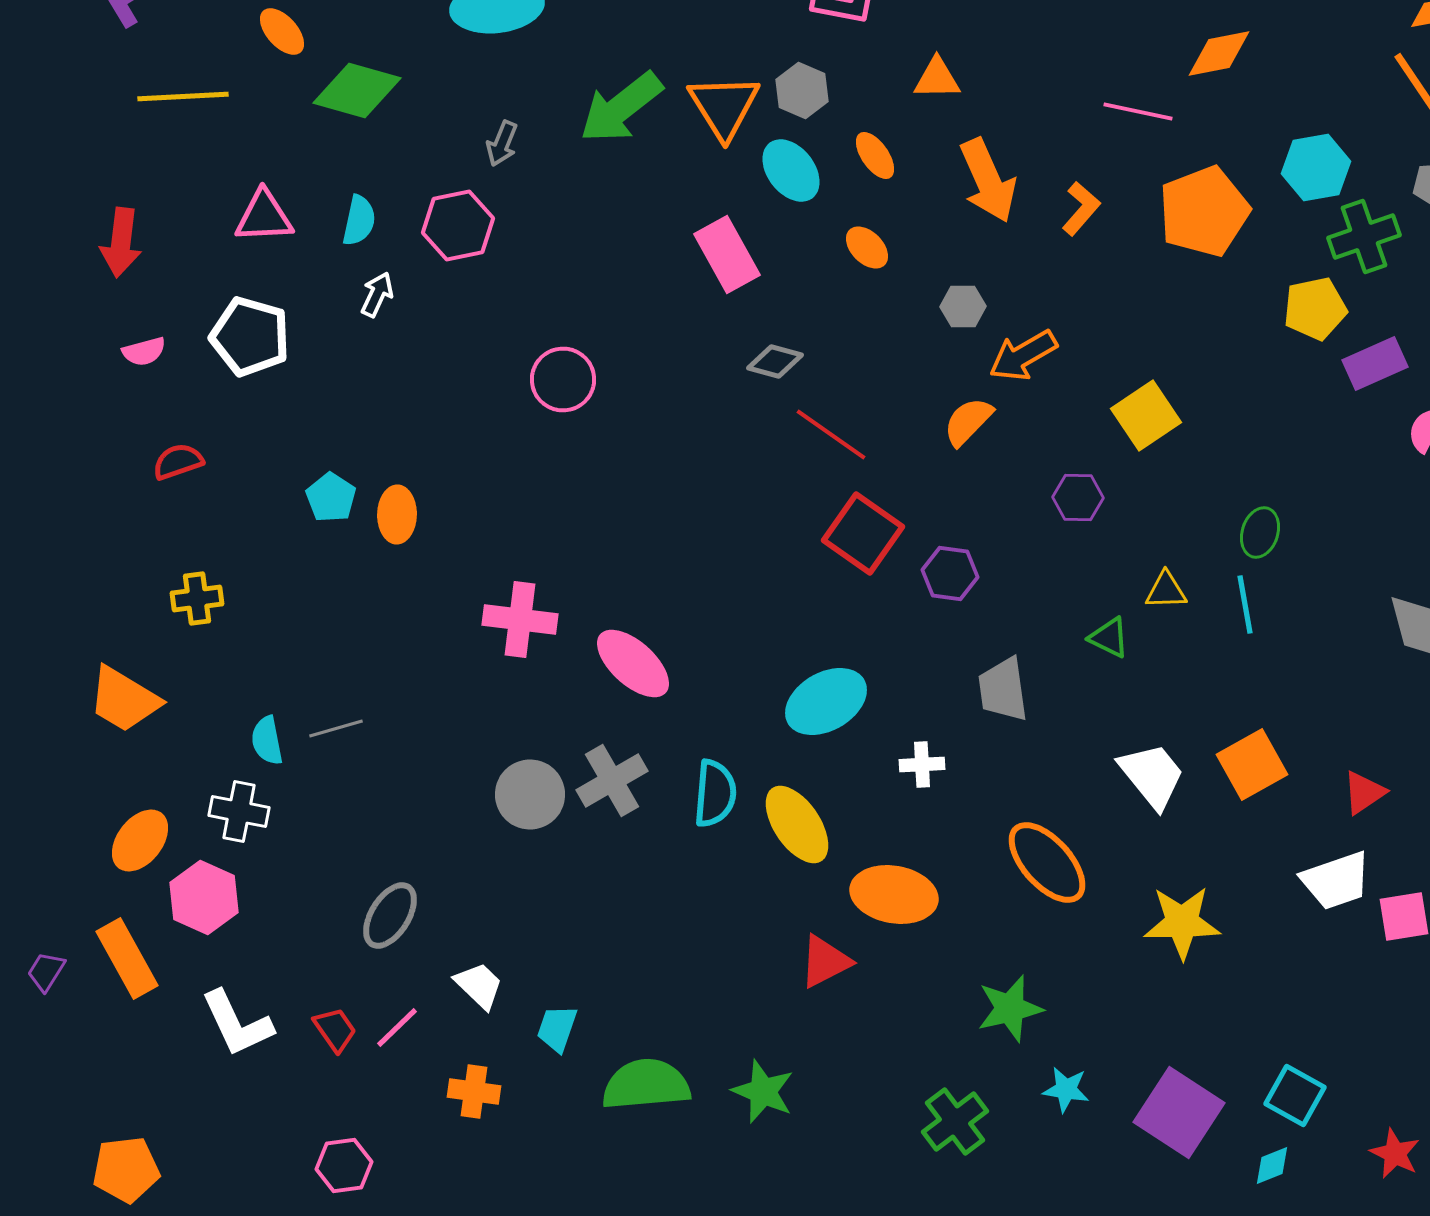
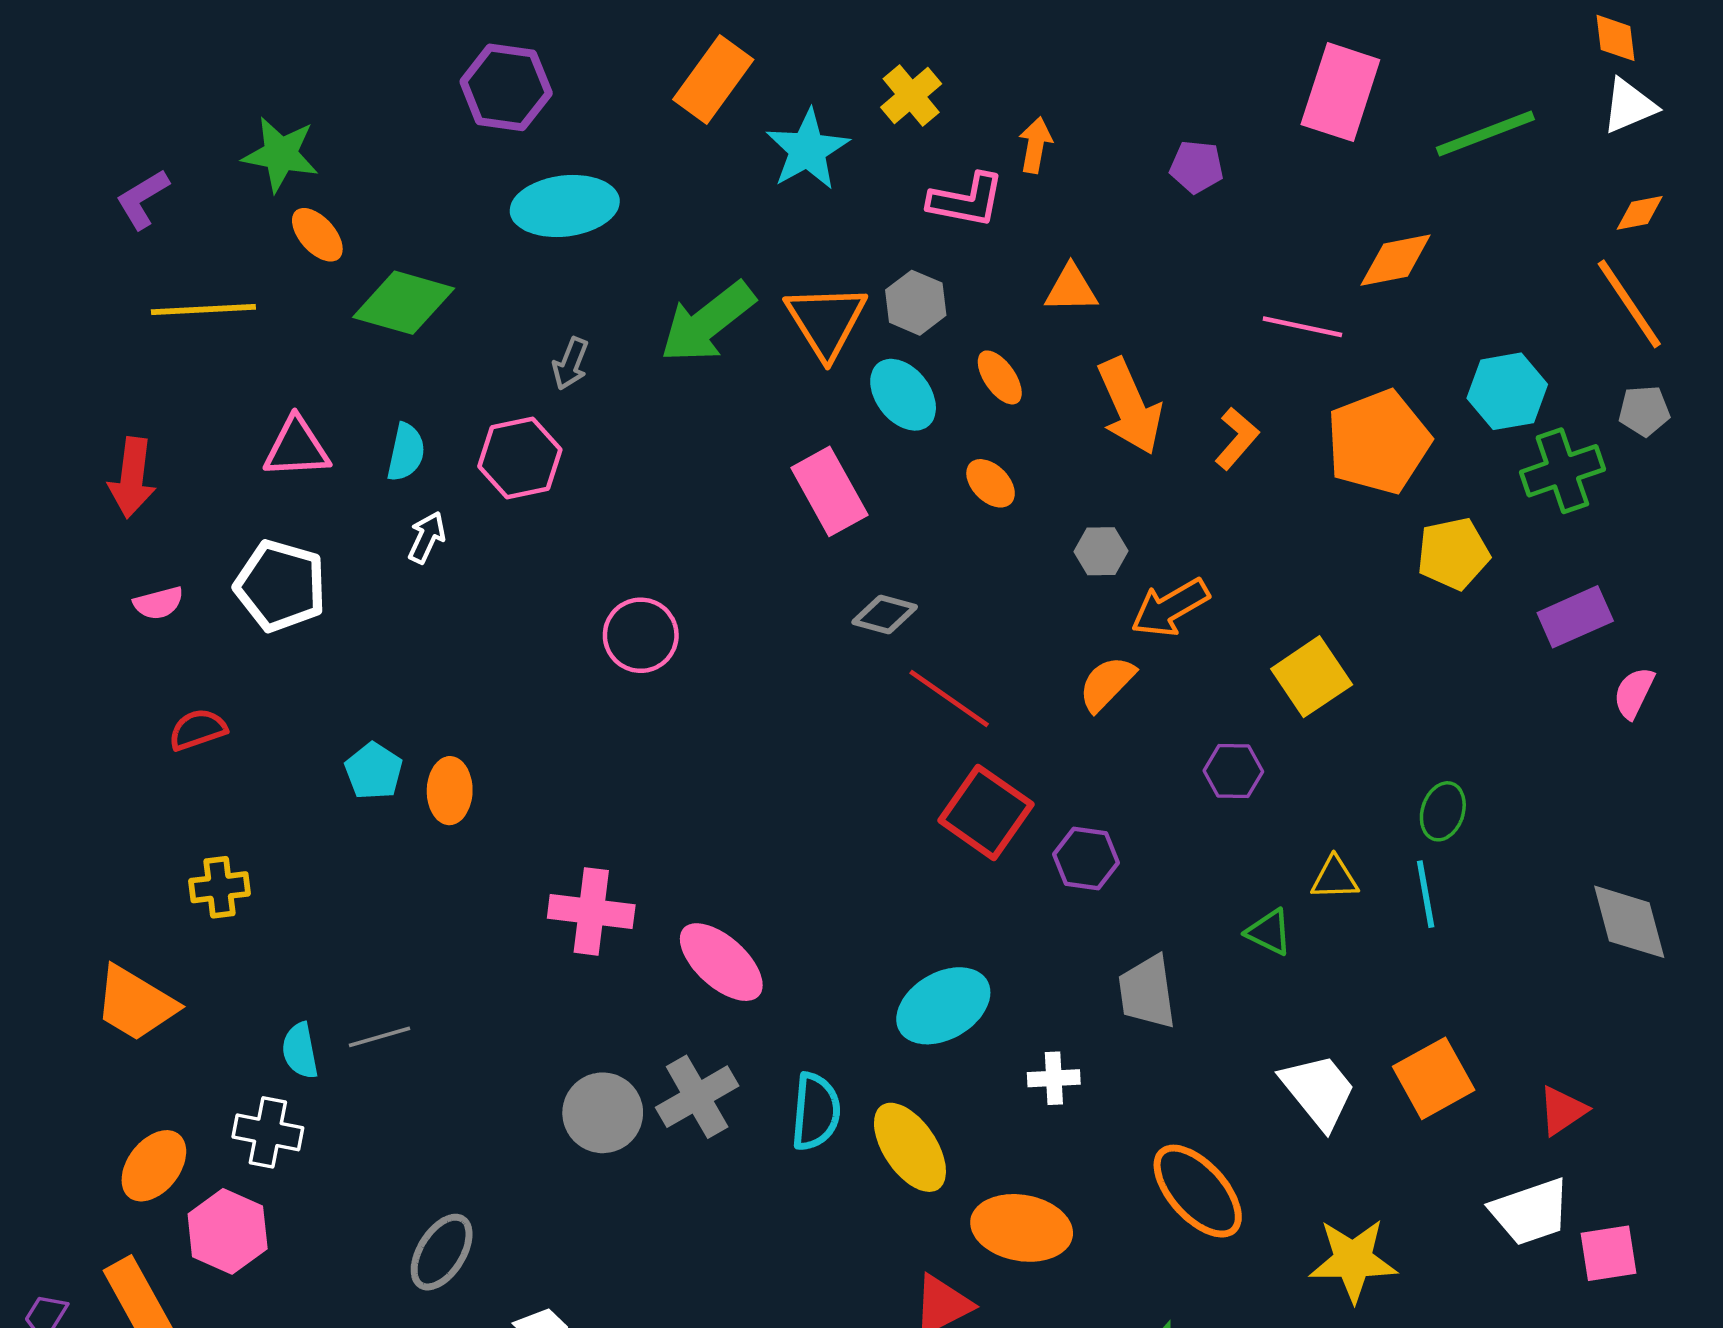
yellow pentagon: (1315, 308) -> (1453, 554), moved

